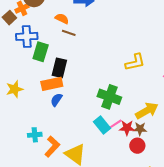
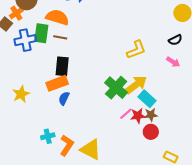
orange semicircle: (62, 19) -> (57, 17), size x1.6
brown line: (69, 33) -> (60, 37), moved
green rectangle: (41, 52) -> (41, 33), moved
green cross: (109, 97) -> (116, 88), turned 30
yellow arrow: (147, 111) -> (136, 85), moved
cyan rectangle: (102, 125) -> (147, 99), moved

